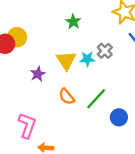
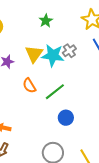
cyan star: (87, 59) -> (53, 55), size x1.6
blue circle: (119, 117) -> (66, 118), moved

